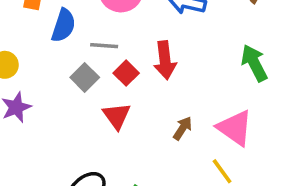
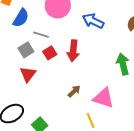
red triangle: (117, 116) -> (28, 74), moved
pink triangle: (235, 128) -> (104, 98), turned -30

